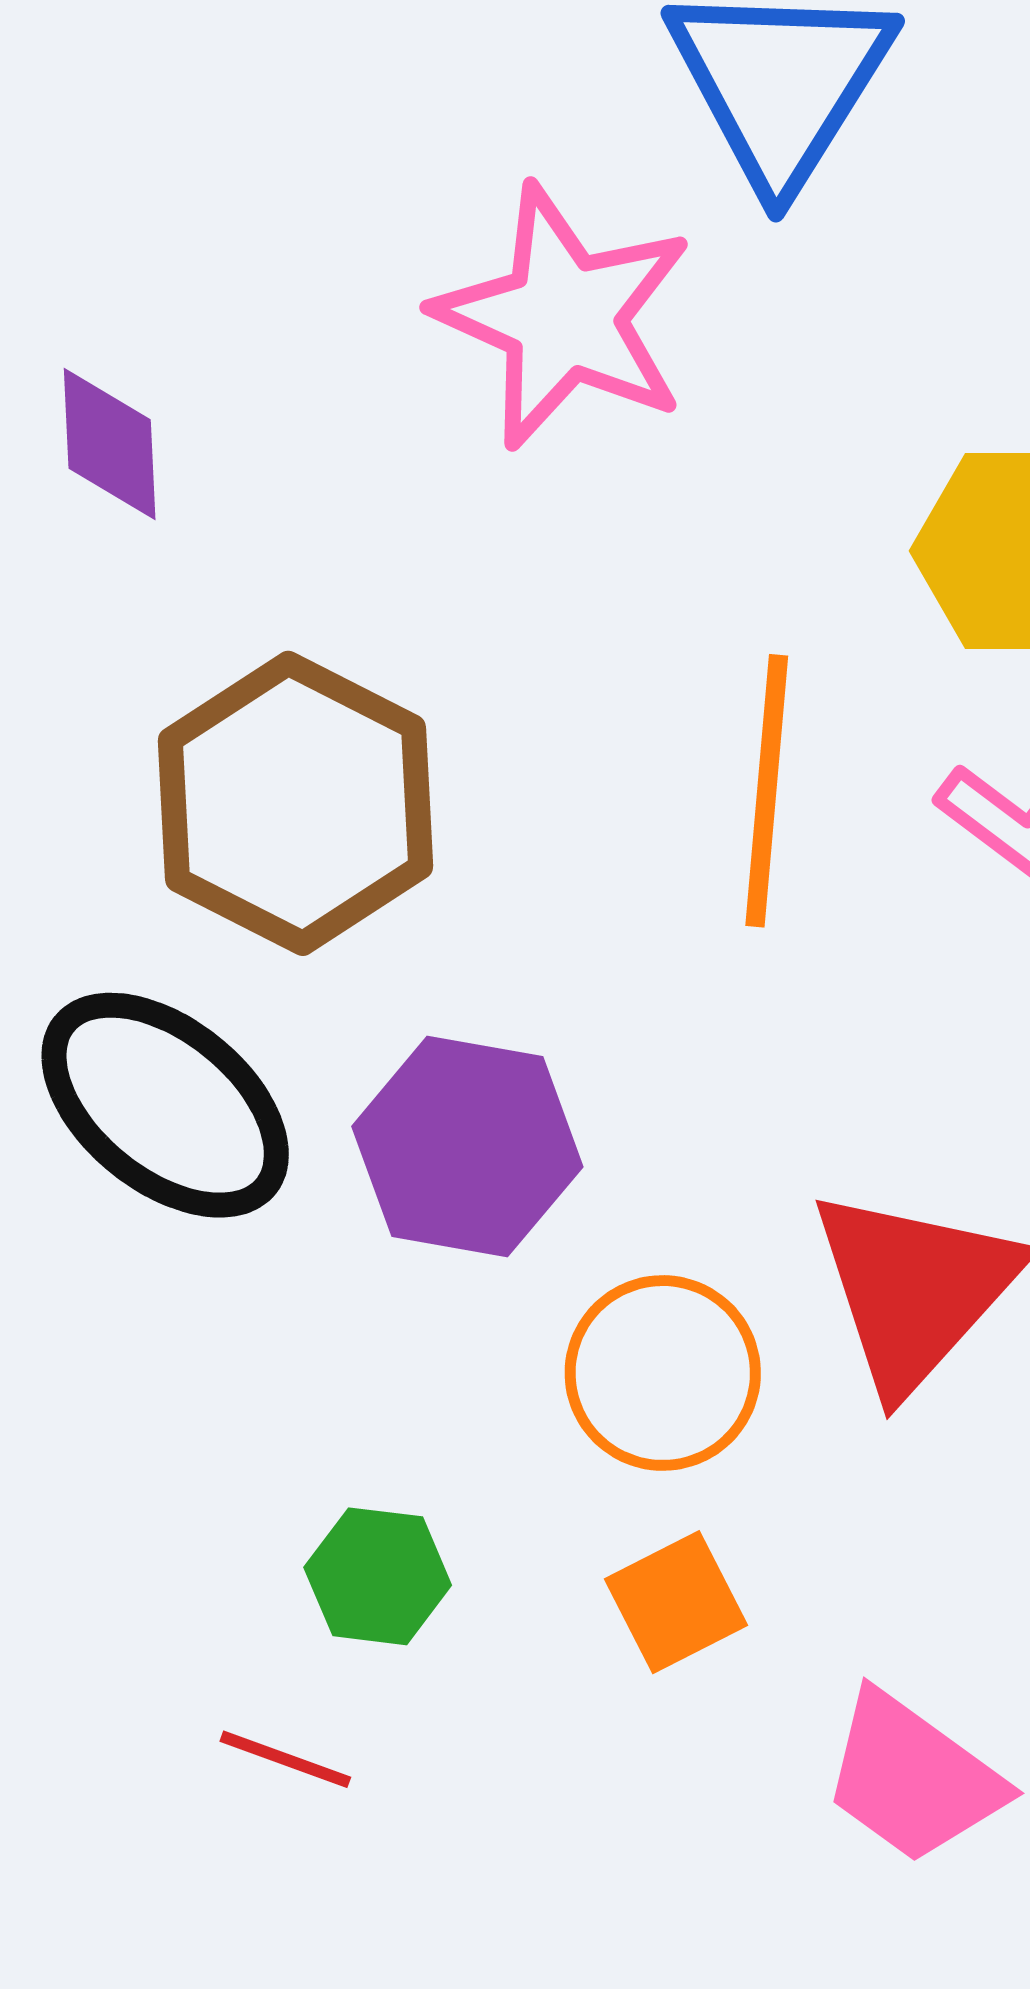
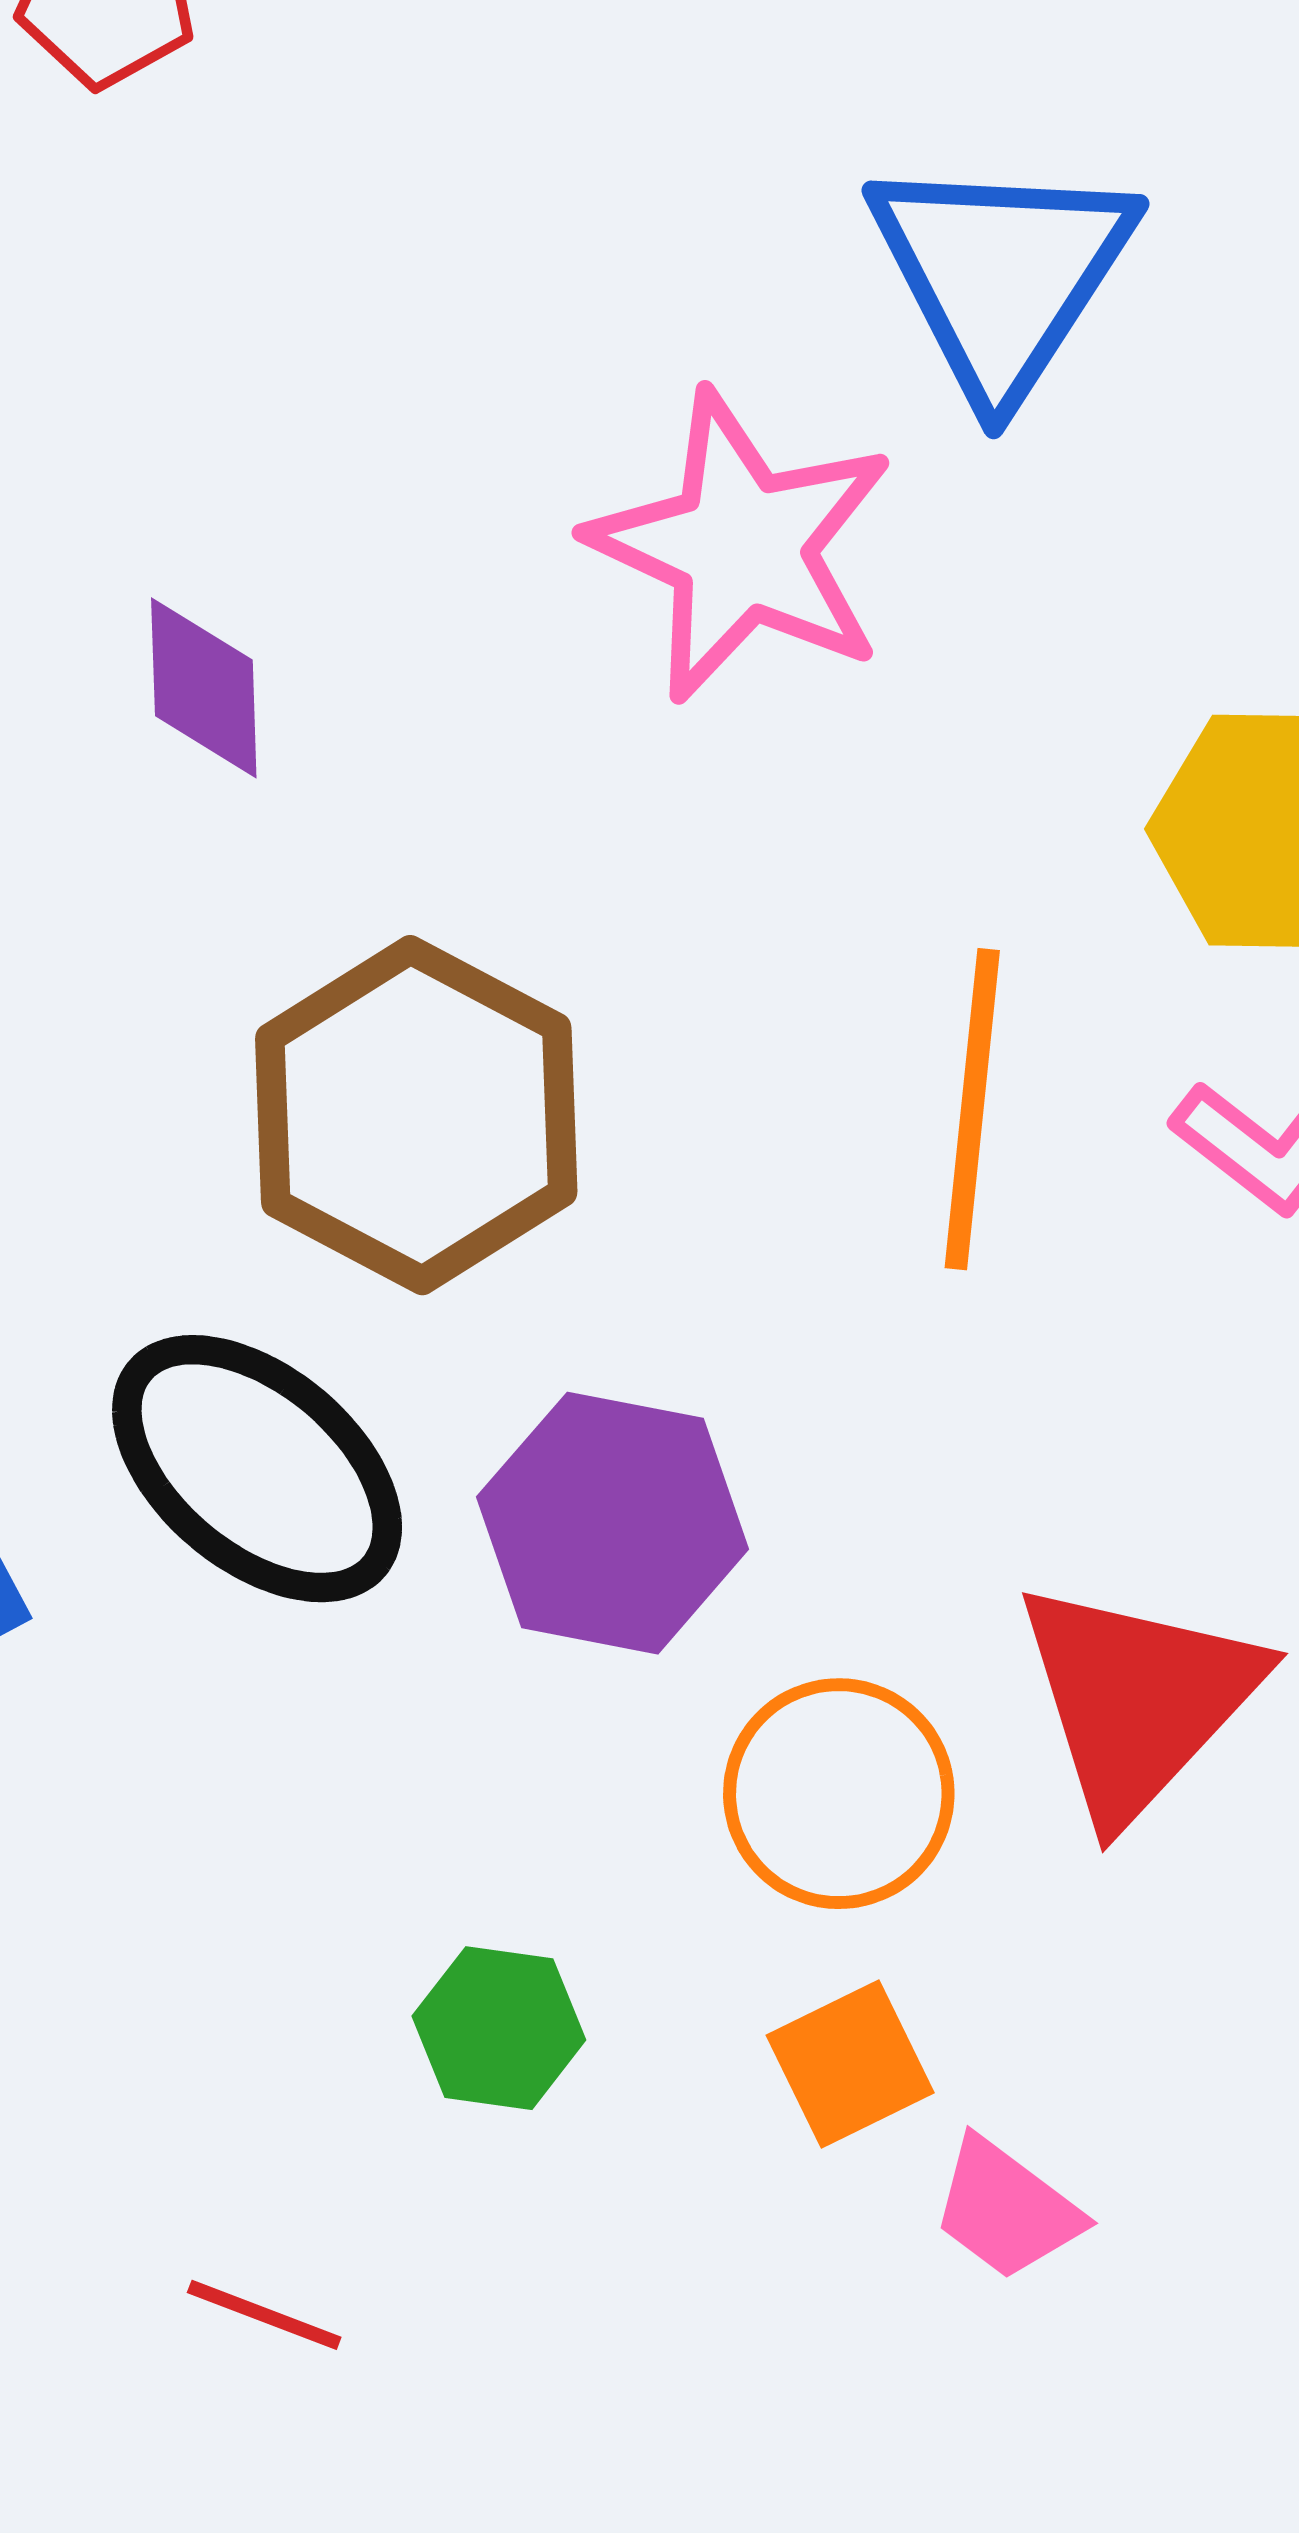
red line: (285, 1759) -> (264, 2315), moved
pink trapezoid: (913, 1778) -> (1007, 2209), moved, size x0.7

